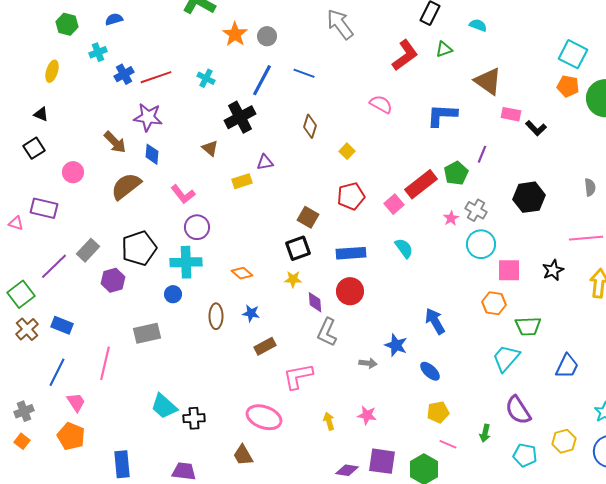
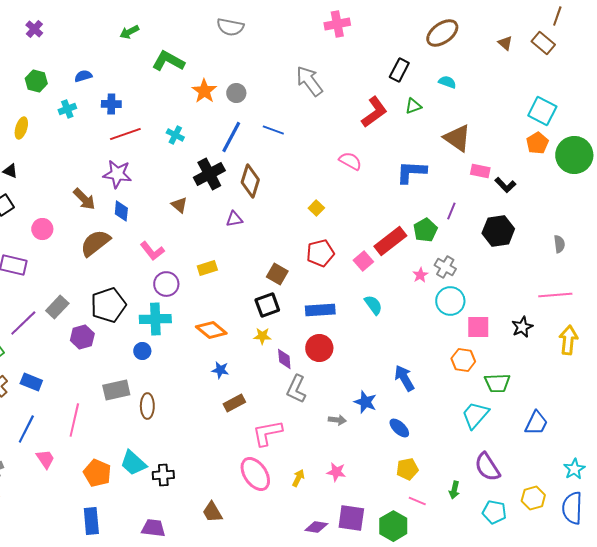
blue cross: (124, 74) -> (111, 104), moved, turned 30
orange pentagon: (568, 86) -> (537, 143), turned 30
brown diamond: (310, 126) -> (250, 181), moved, size x1.4
yellow rectangle: (242, 181) -> (207, 268), moved
black hexagon: (529, 197) -> (498, 231), moved
orange diamond: (242, 273) -> (211, 330), size x1.4
brown ellipse: (216, 316) -> (147, 406), moved
pink ellipse: (264, 417) -> (255, 474), moved, turned 36
yellow arrow: (329, 421) -> (298, 478), turned 42
orange pentagon: (71, 436) -> (97, 473), moved

